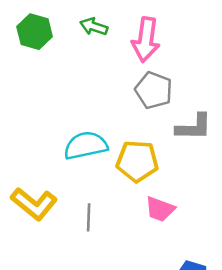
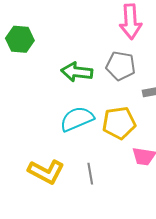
green arrow: (94, 27) -> (77, 72), moved, size x1.4
pink arrow: (146, 40) -> (131, 22), moved

